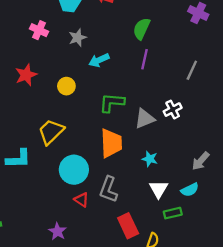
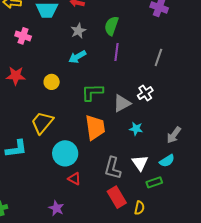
gray star: (78, 38) -> (78, 31), moved
red star: (26, 75) -> (16, 76), turned 30
cyan star: (150, 159) -> (136, 129), moved
gray L-shape: (108, 189) -> (113, 168), moved

